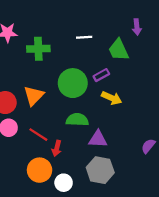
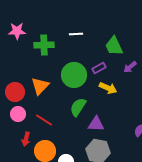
purple arrow: (137, 27) -> (130, 67), moved, turned 56
white line: (84, 37) -> (76, 34), moved
green semicircle: (77, 120) -> (78, 107), turned -60
red arrow: (57, 148) -> (26, 139), moved

